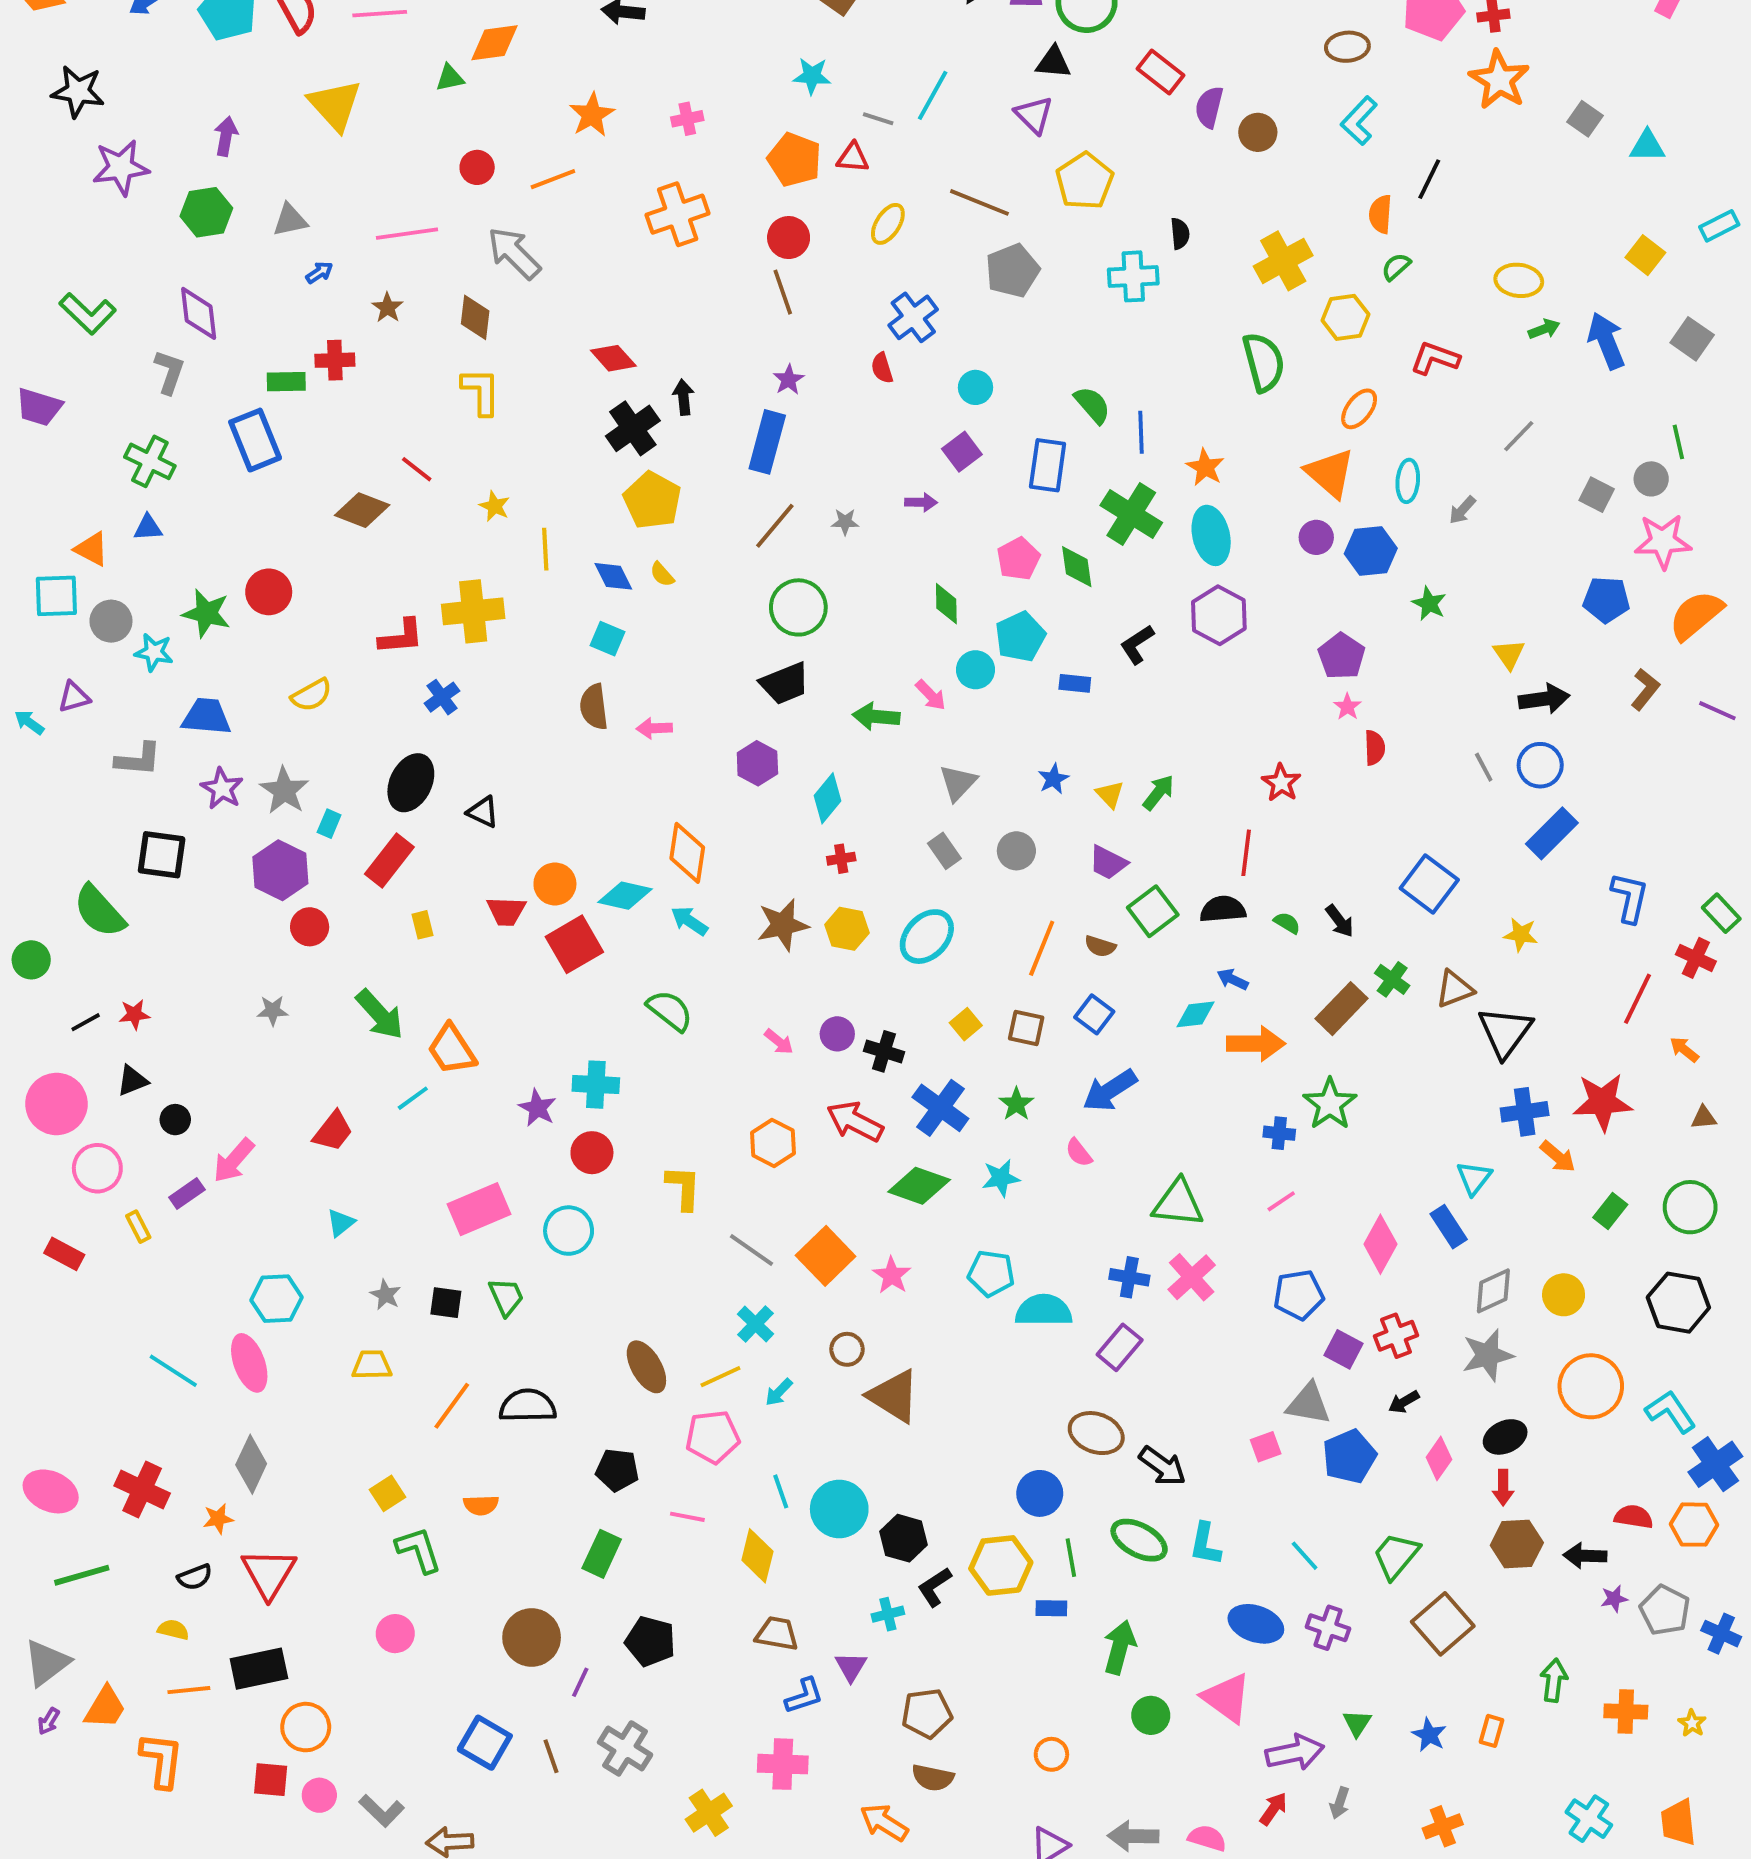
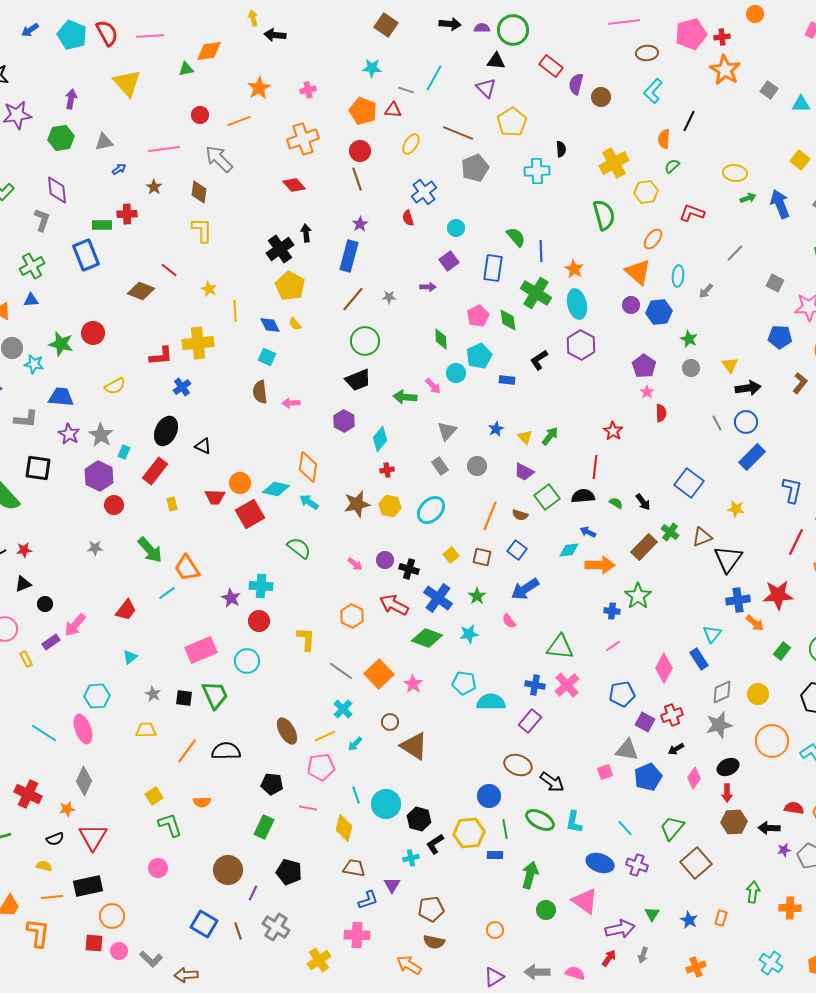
red diamond: (613, 358) -> (294, 185), moved
green cross: (150, 461) -> (32, 266), turned 35
gray circle: (1651, 479) -> (691, 368), moved
green trapezoid: (506, 1297) -> (215, 695), size x1.4

